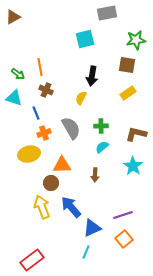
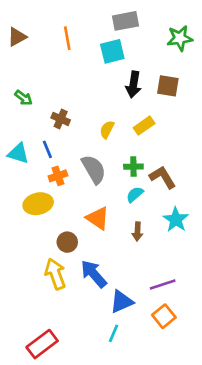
gray rectangle: (107, 13) -> (125, 21), moved
brown triangle: (13, 17) -> (17, 37), moved
green star: (136, 40) -> (180, 38), moved
orange line: (40, 67) -> (67, 38), moved
black arrow: (92, 76) -> (133, 85), moved
yellow rectangle: (128, 93) -> (144, 126), moved
cyan triangle: (14, 98) -> (18, 153), moved
brown L-shape: (136, 134) -> (163, 177), moved, turned 45
orange triangle: (62, 165) -> (98, 218), moved, turned 36
brown arrow: (95, 175) -> (137, 231), moved

